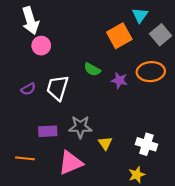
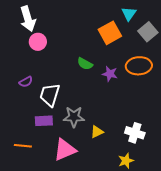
white trapezoid: (58, 88) -> (50, 95), moved
yellow triangle: (105, 143) -> (97, 132), turned 40

